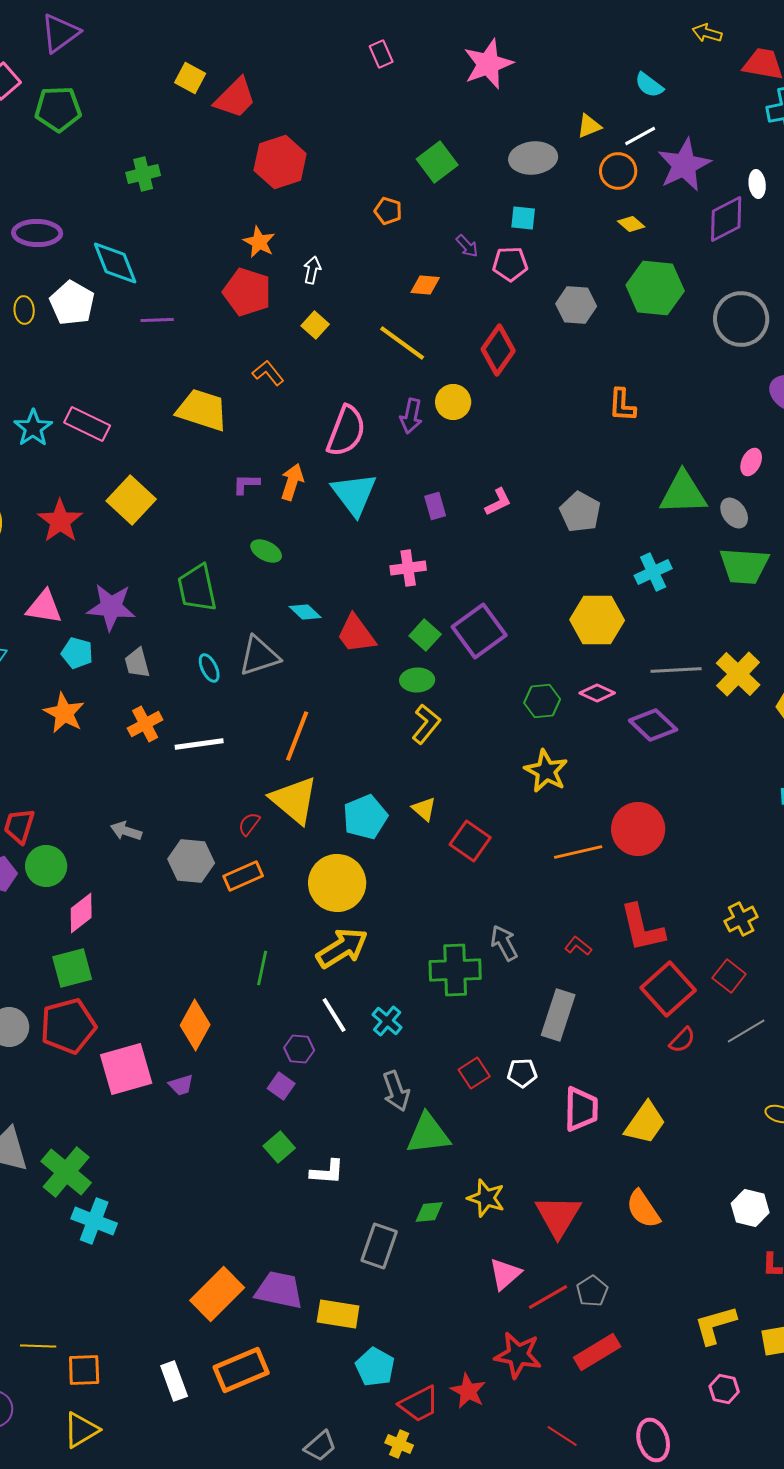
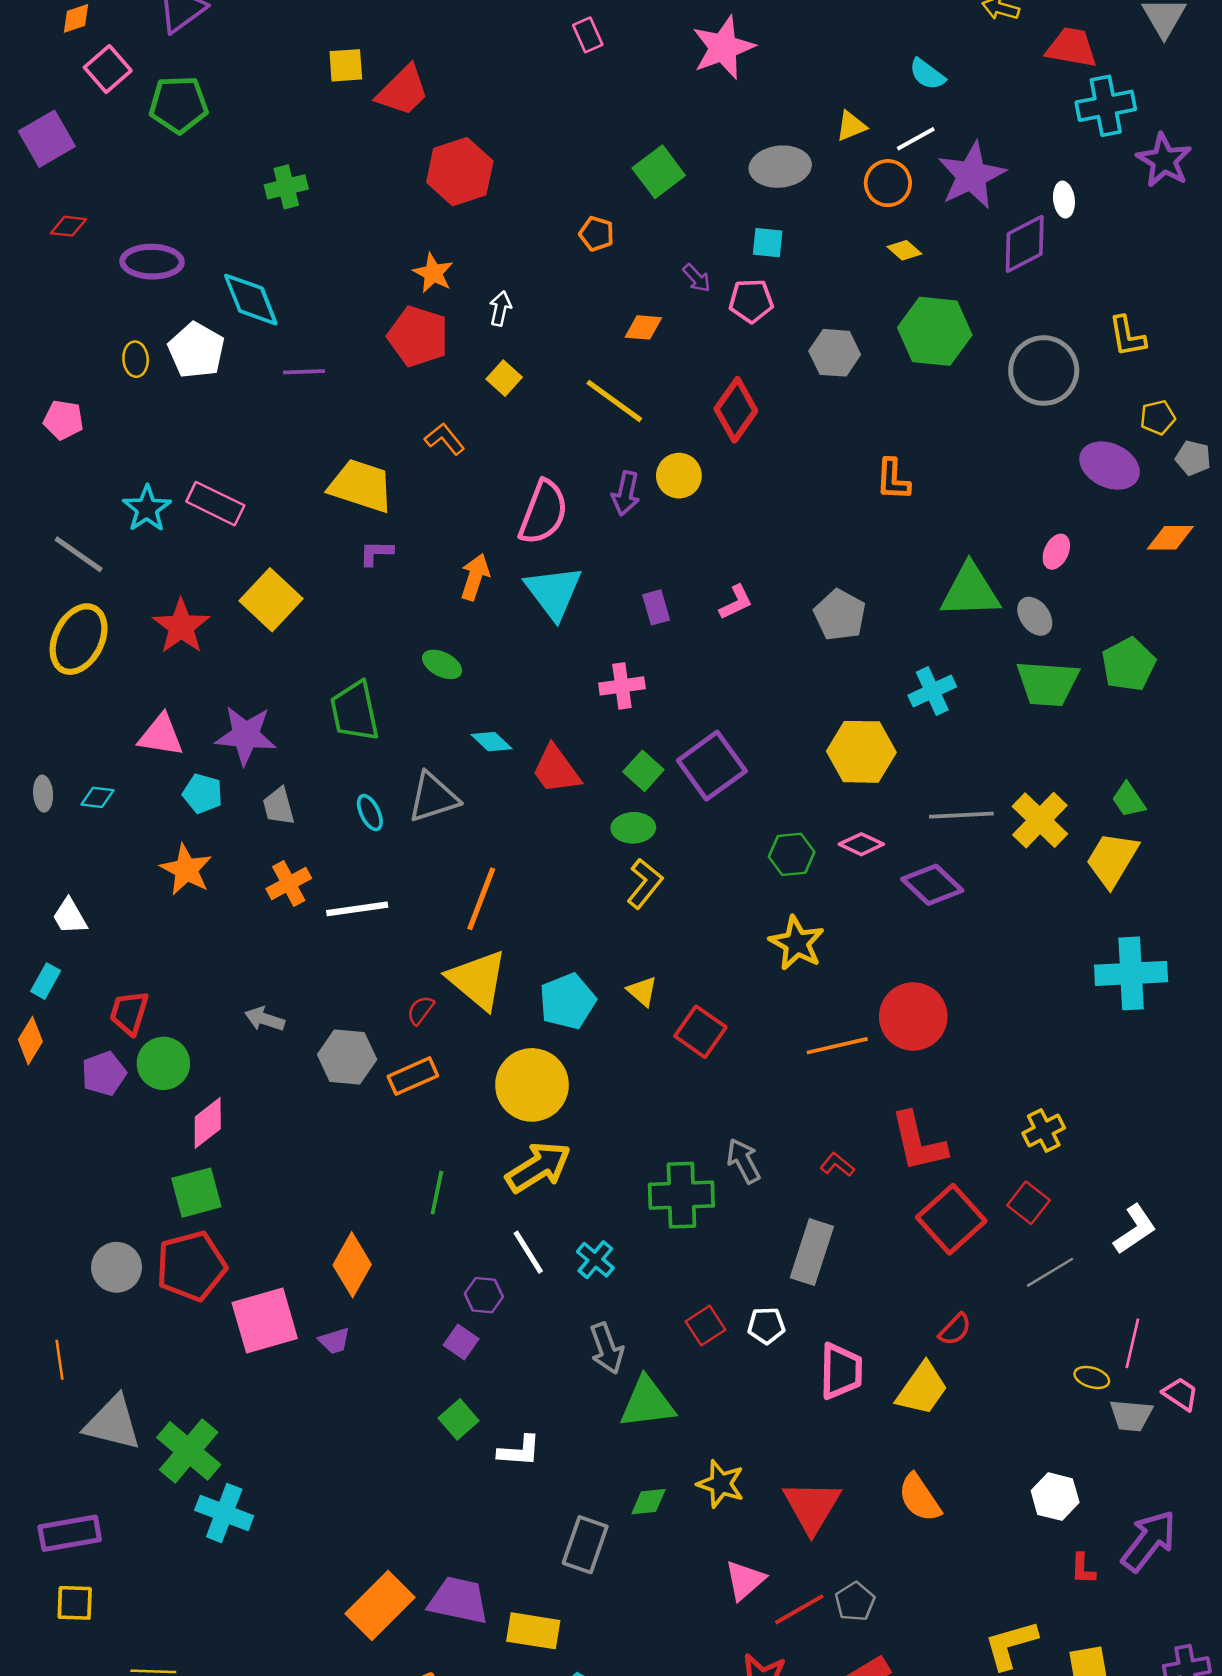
yellow square: (190, 78) -> (346, 65), turned -32
purple L-shape: (246, 484) -> (376, 553), moved
red semicircle: (682, 1040) -> (955, 1329), moved

